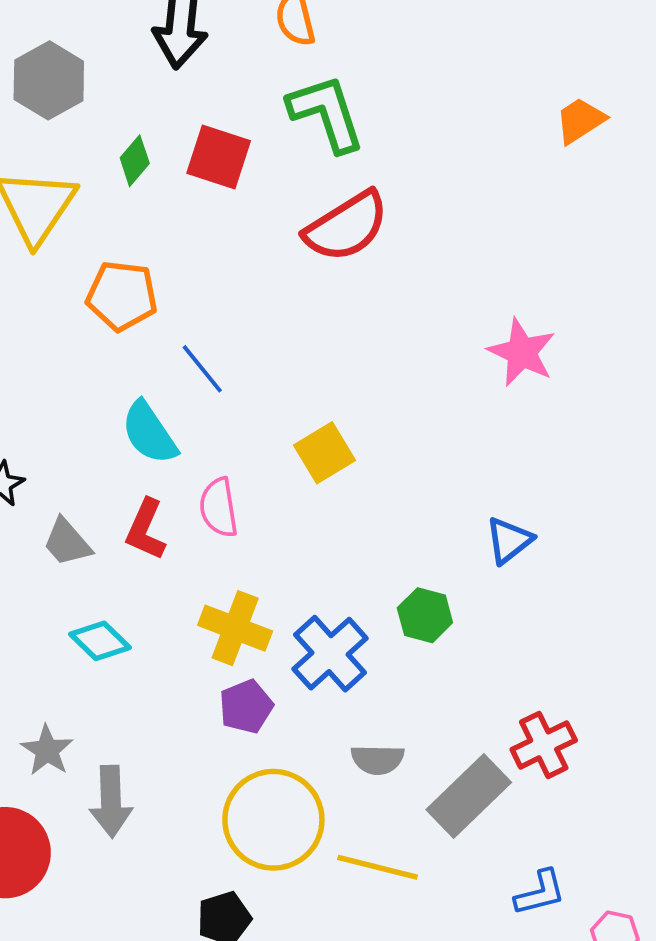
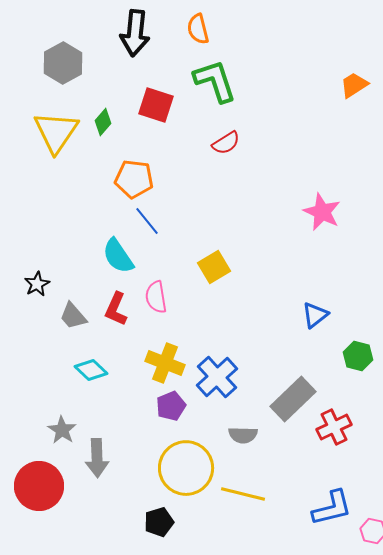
green diamond: (135, 161) -> (103, 122), moved
red semicircle: (346, 226) -> (226, 143), size x0.6
orange pentagon: (122, 296) -> (134, 179), moved
green hexagon: (425, 615) -> (358, 356), moved
gray rectangle: (469, 796) -> (293, 399), moved
blue L-shape: (540, 893) -> (332, 508), size x1.4

